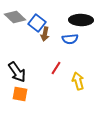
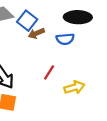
brown arrow: (45, 34) -> (36, 33), turned 56
yellow arrow: (78, 81) -> (74, 87), turned 90

